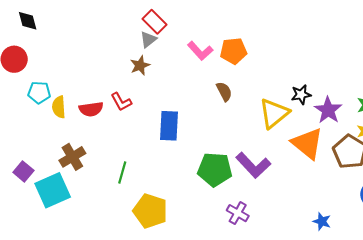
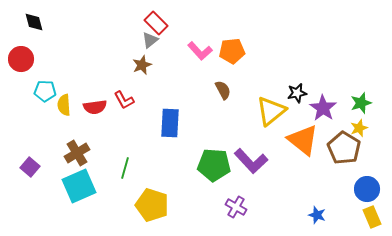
cyan square: (53, 190) -> (79, 186), moved

